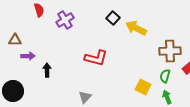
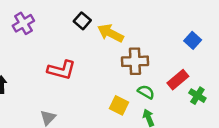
brown cross: (170, 51) -> (135, 61), moved
green semicircle: (165, 76) -> (146, 92), turned 104

